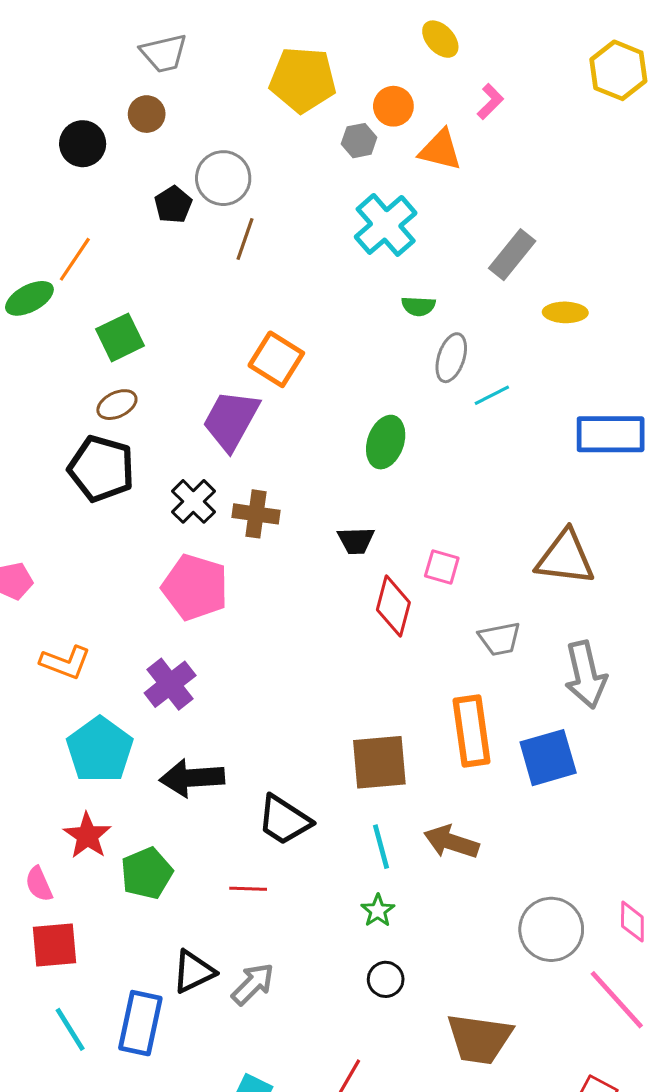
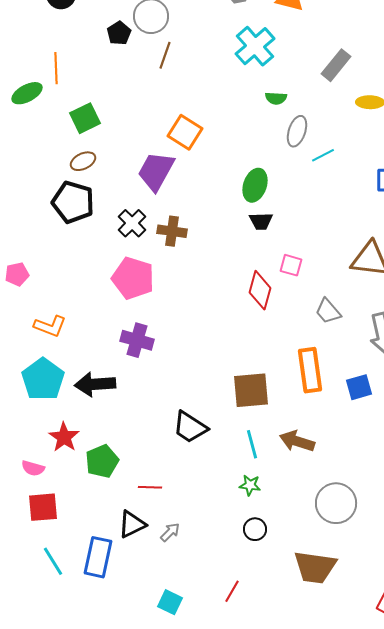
orange line: (75, 259) -> (56, 68), turned -36
black trapezoid: (356, 540) -> (261, 221), moved
gray trapezoid: (500, 639) -> (328, 311), turned 60
purple cross: (170, 684) -> (137, 340), moved, turned -36
cyan pentagon: (100, 750) -> (43, 379), moved
blue square: (548, 758) -> (359, 387), size x0.7
black arrow: (192, 778) -> (95, 384), moved
pink semicircle: (39, 884) -> (33, 468), turned -50
red line: (248, 889) -> (150, 487), moved
green star: (378, 911) -> (250, 485), turned -30
gray circle: (551, 929) -> (336, 503), moved
gray arrow: (253, 984) -> (170, 532), size x0.7

